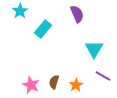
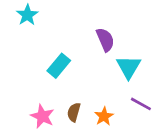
purple semicircle: (77, 14) -> (105, 40), moved
cyan rectangle: (43, 29) -> (59, 66), moved

